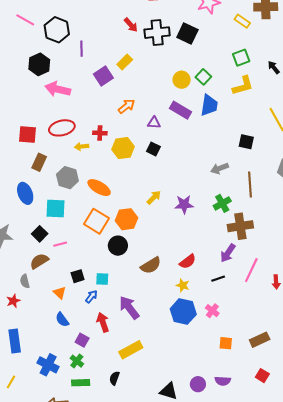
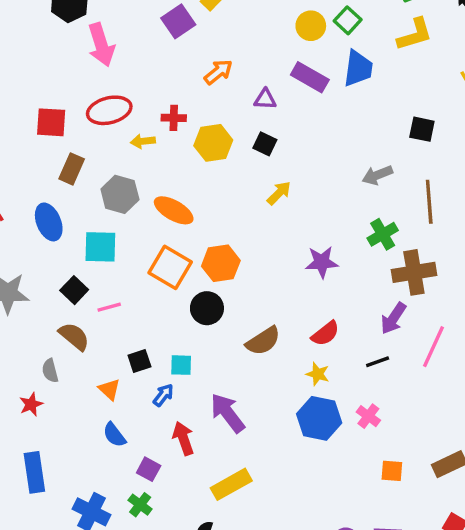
pink arrow: (58, 89) -> (101, 45), turned -120
yellow arrow: (154, 197) -> (279, 193), moved
purple star: (184, 204) -> (322, 262), moved
brown semicircle: (39, 261) -> (74, 336), turned 72

